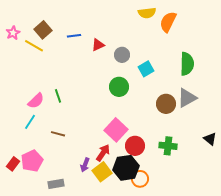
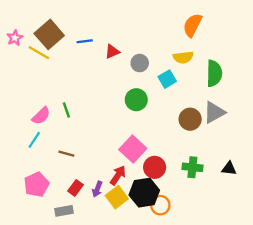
yellow semicircle: (147, 13) -> (183, 57), moved
brown square: (43, 30) -> (49, 34), size x1.4
black triangle: (210, 139) -> (229, 168), moved, turned -32
red rectangle: (13, 164) -> (75, 188), moved

